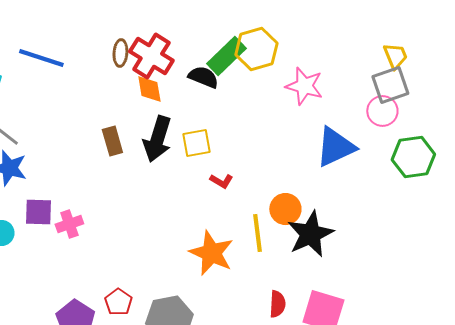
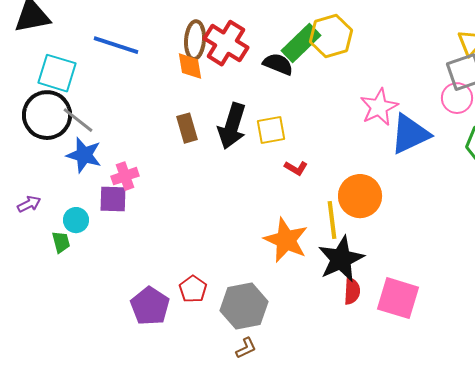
brown ellipse: (120, 53) -> (195, 40), size x1.4
pink star: (304, 86) -> (379, 107), moved, turned 30
orange diamond: (149, 89) -> (190, 66), moved
orange circle: (285, 209) -> (360, 196), size x1.4
pink cross: (69, 224) -> (125, 176), moved
black star: (310, 234) -> (341, 259), moved

